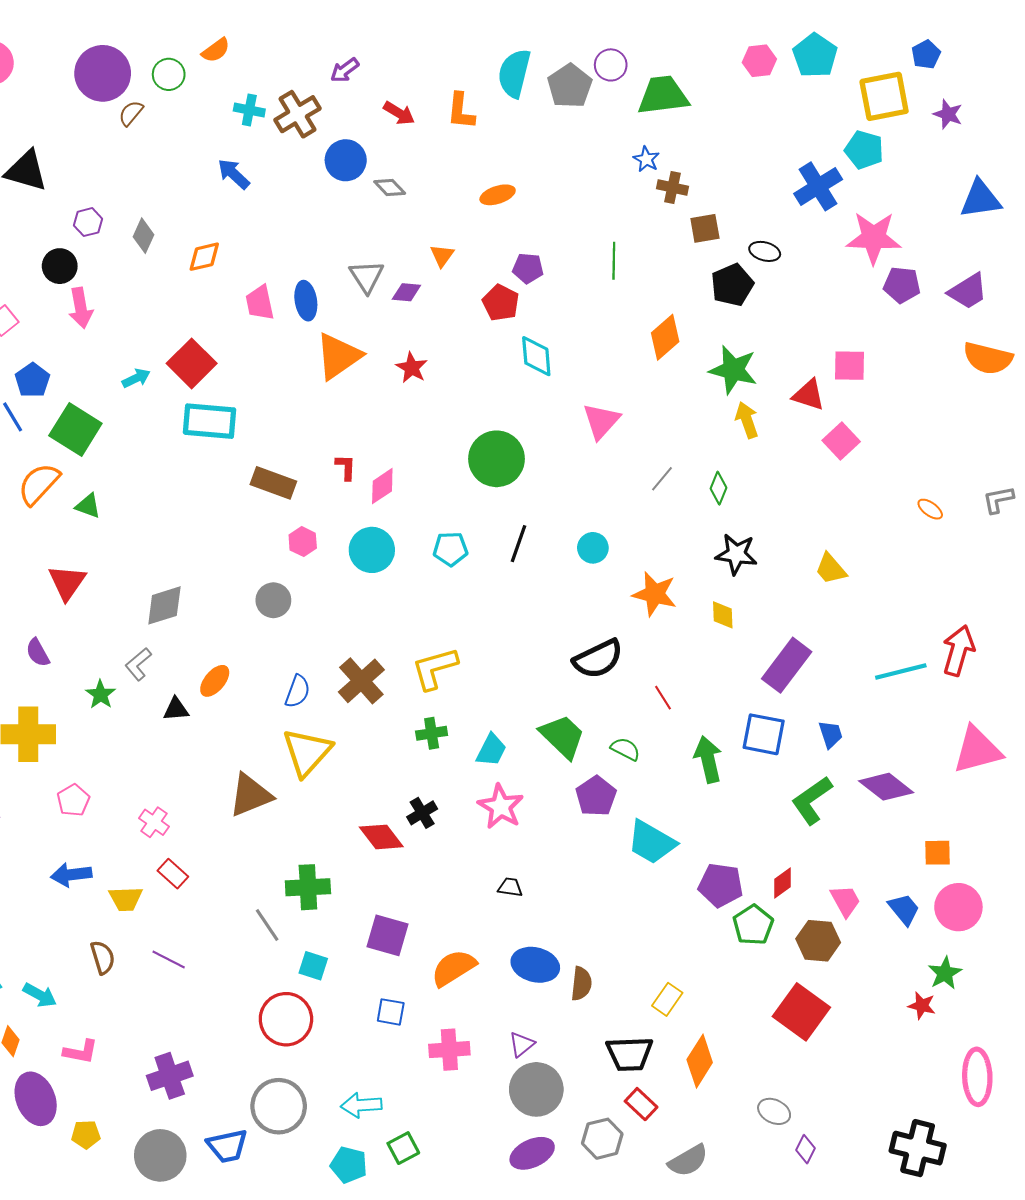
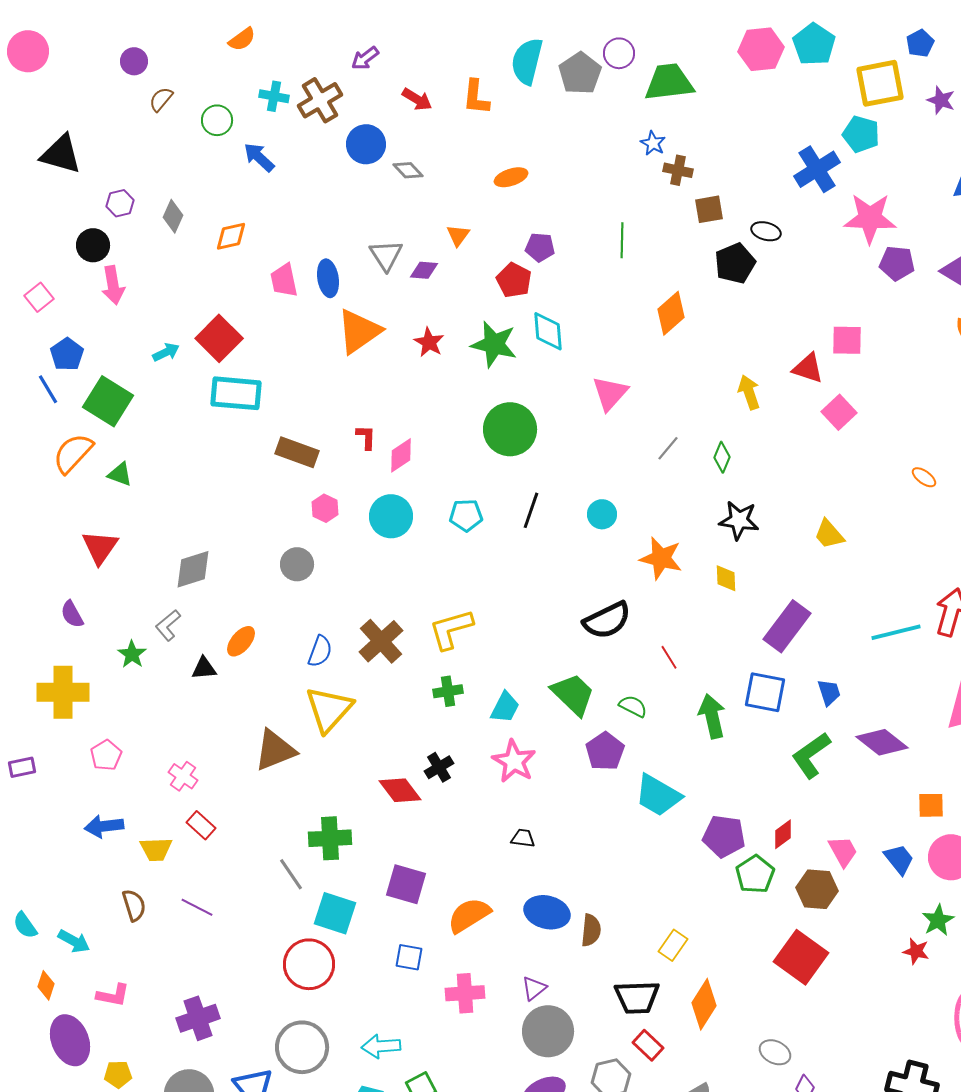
pink hexagon: (759, 61) -> (761, 49), size x1.4
purple circle: (103, 73) -> (134, 61), size x0.5
green circle: (169, 74) -> (217, 120), moved
green star: (733, 370) -> (494, 344), moved
cyan square: (313, 966) -> (335, 913), size x1.5

